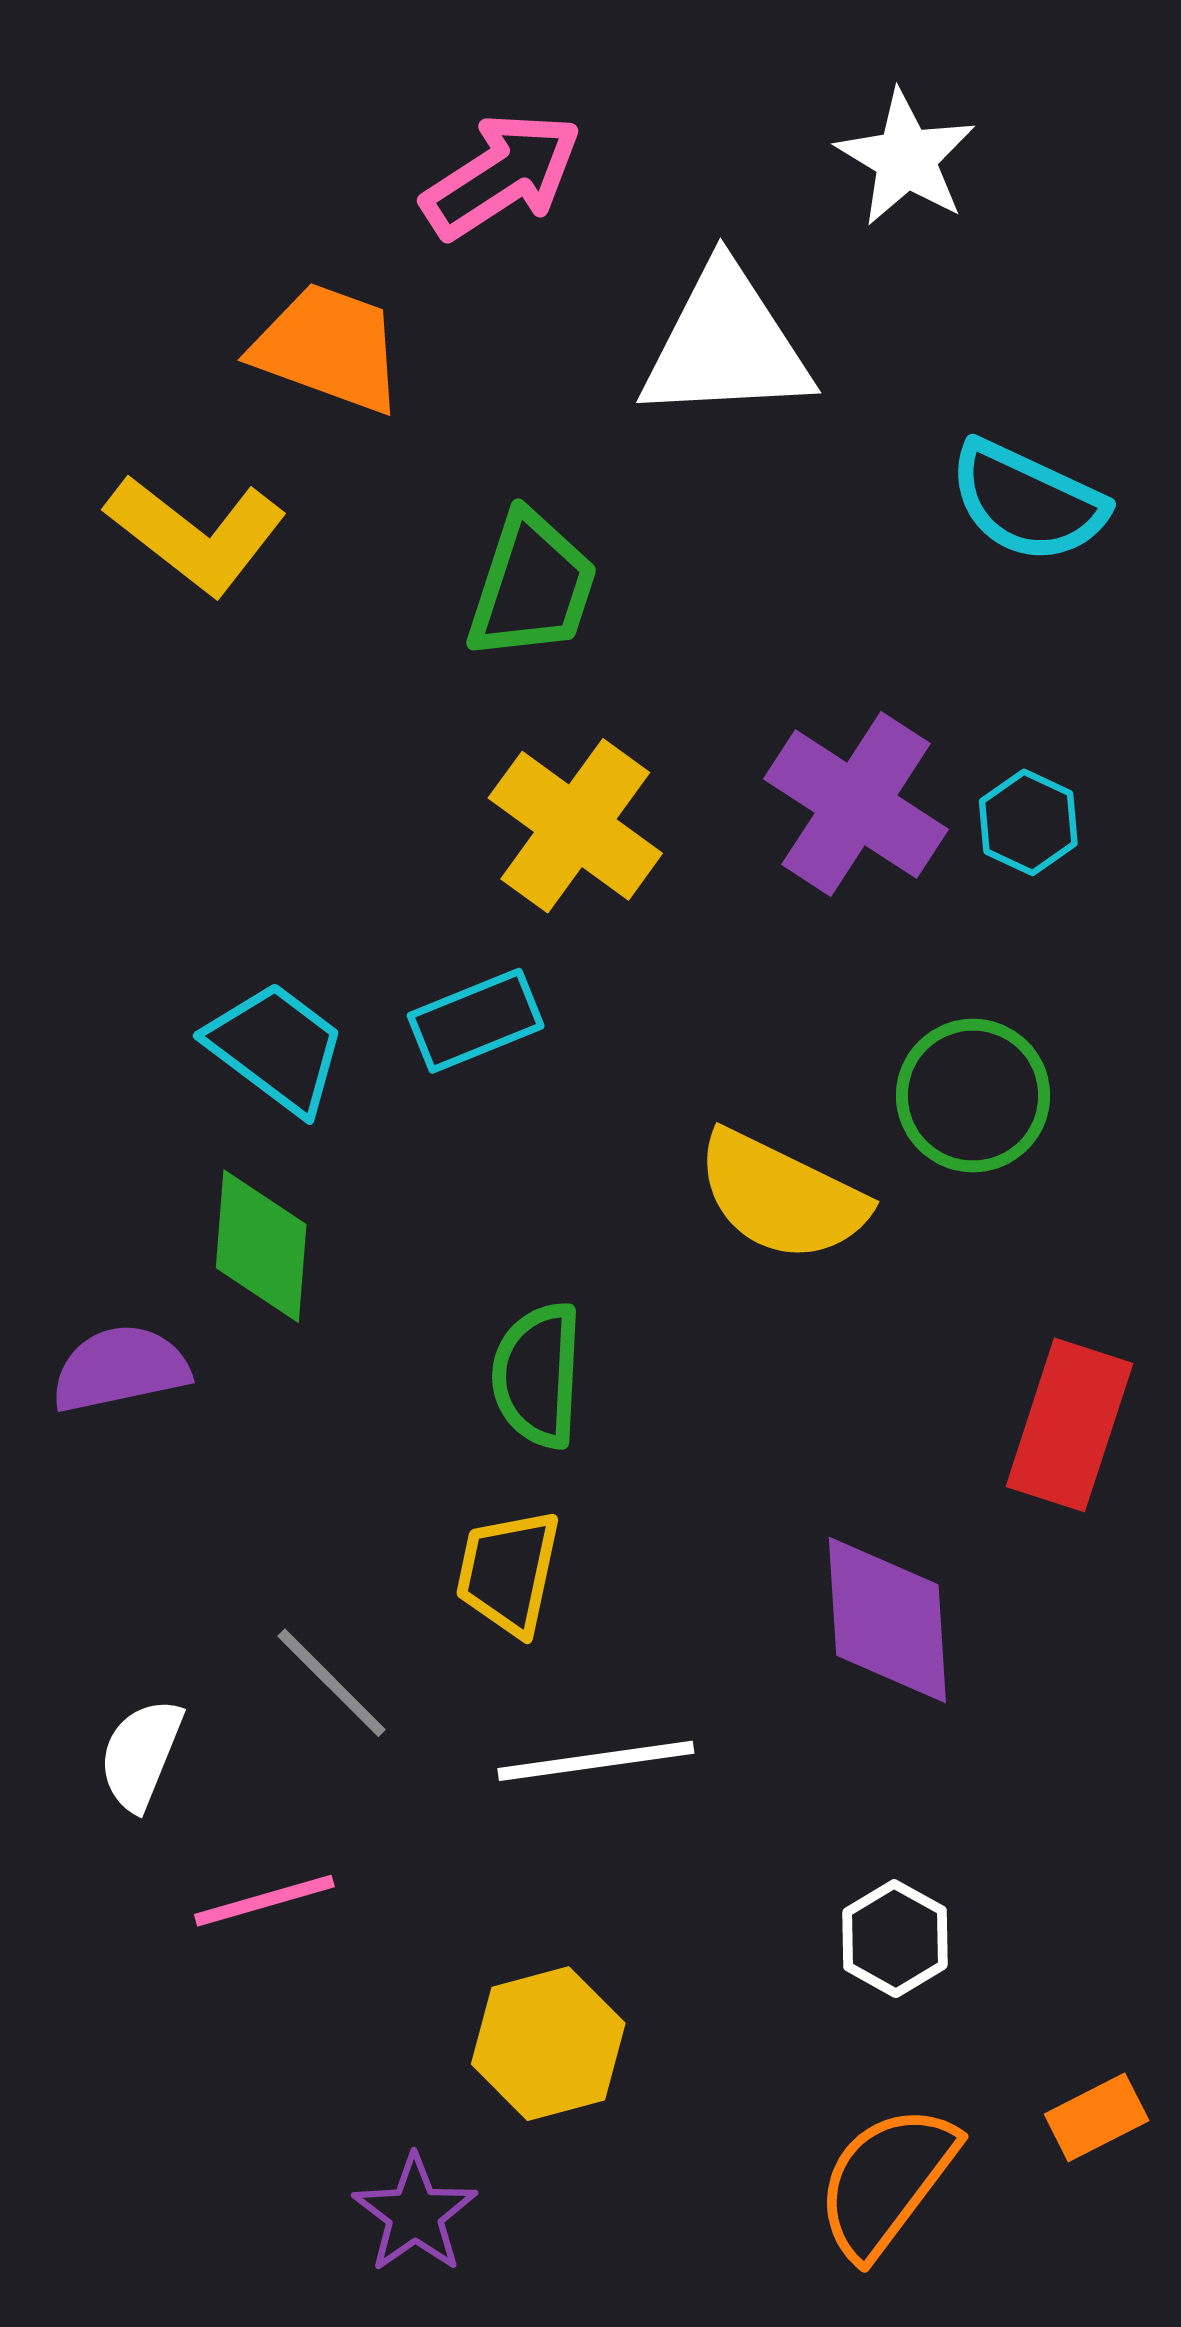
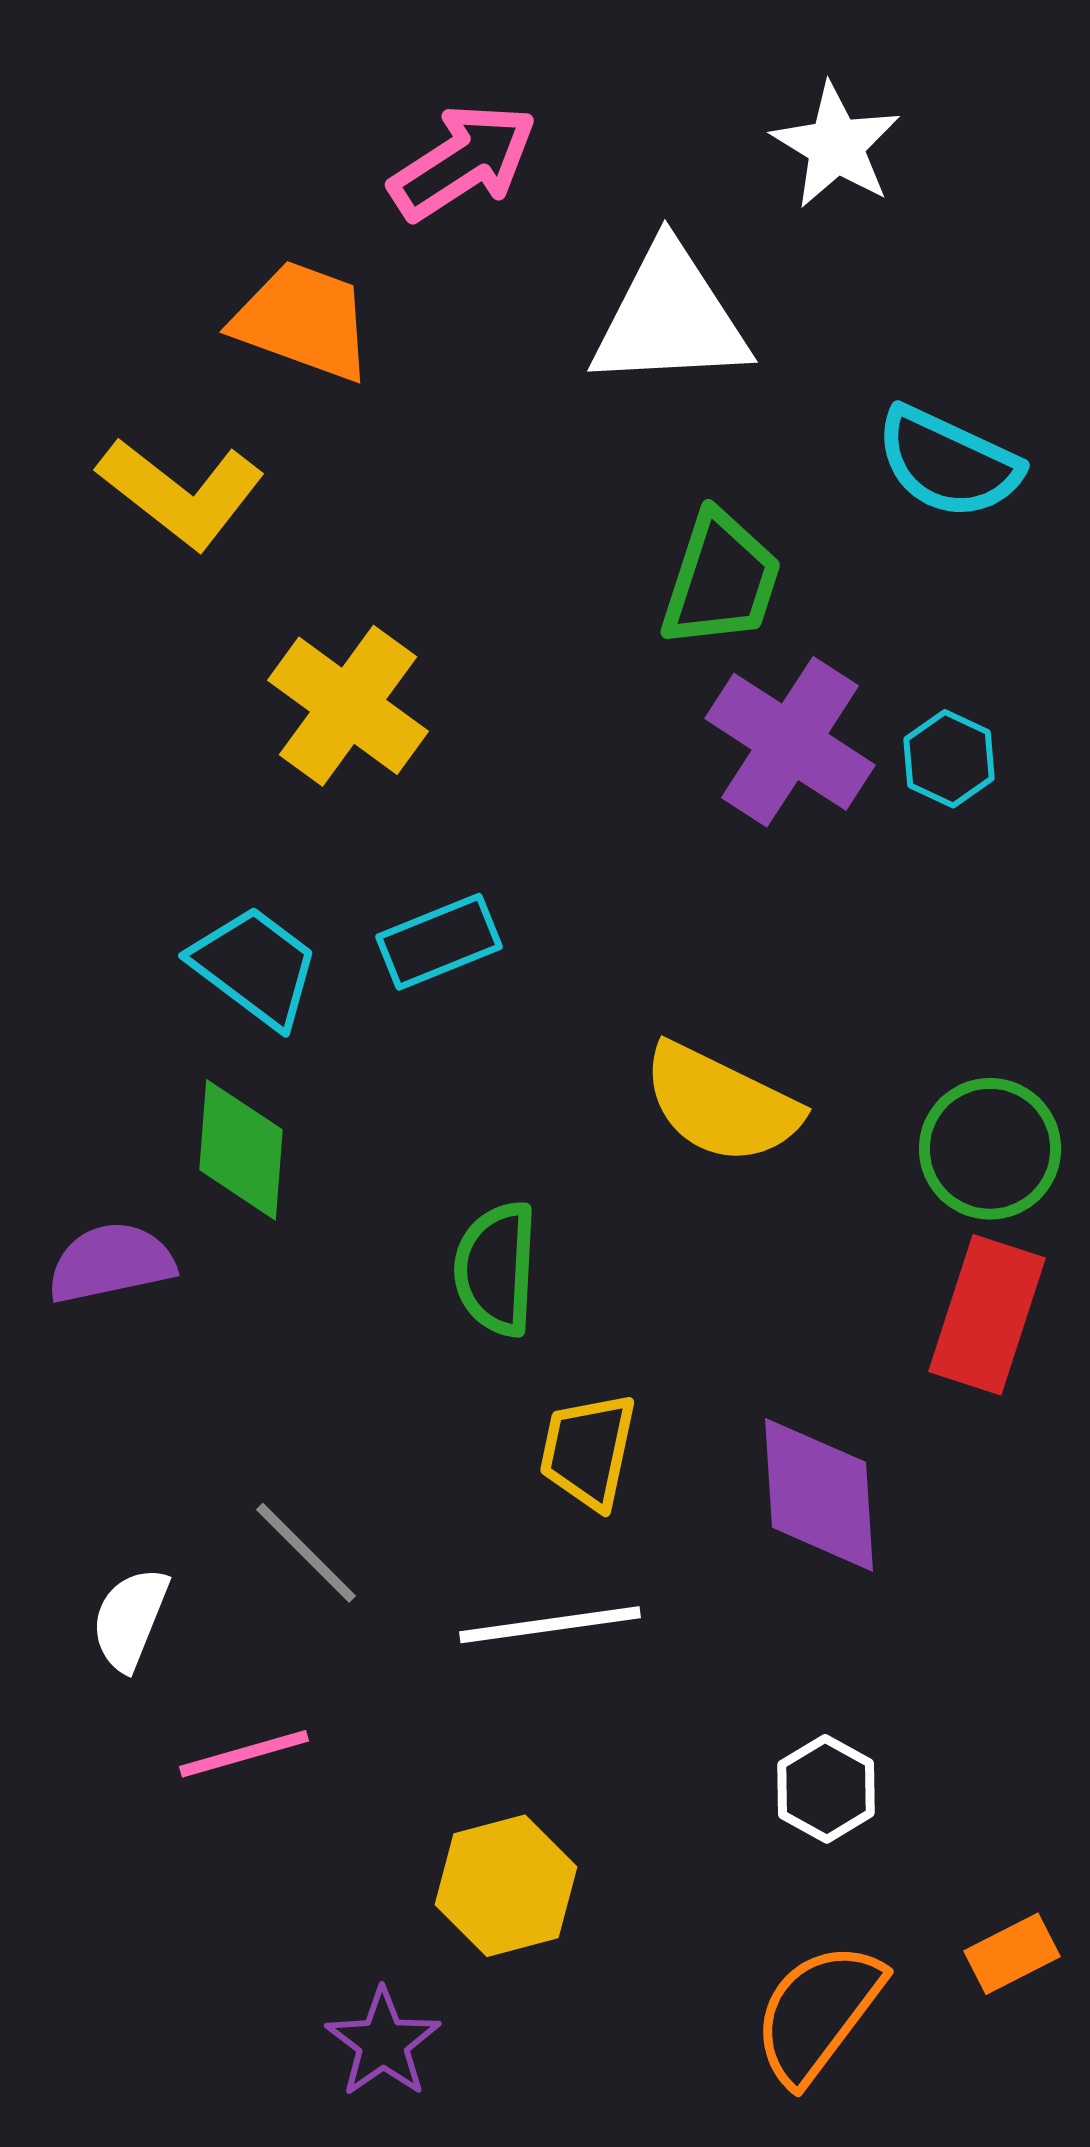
green trapezoid: (532, 586) -> (721, 580), moved
yellow cross: (575, 826) -> (348, 706), moved
green circle: (973, 1096) -> (990, 1149), moved
yellow trapezoid: (508, 1572) -> (588, 1451), moved

